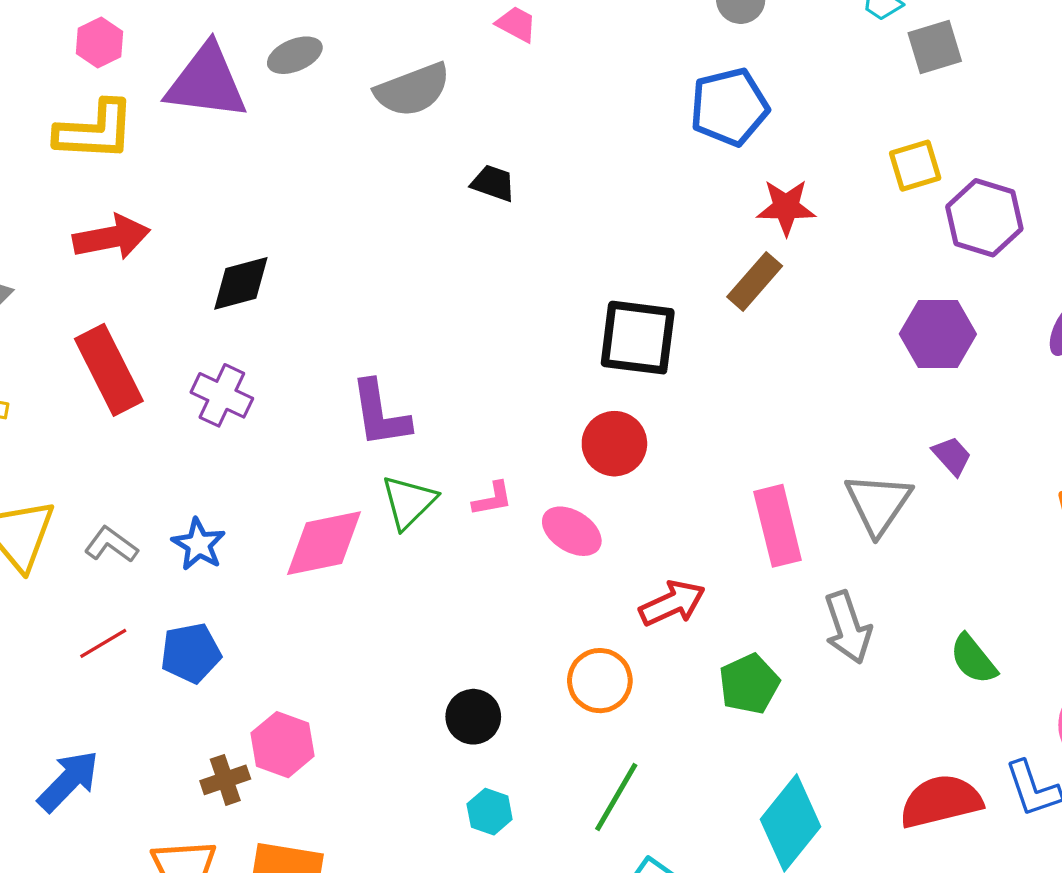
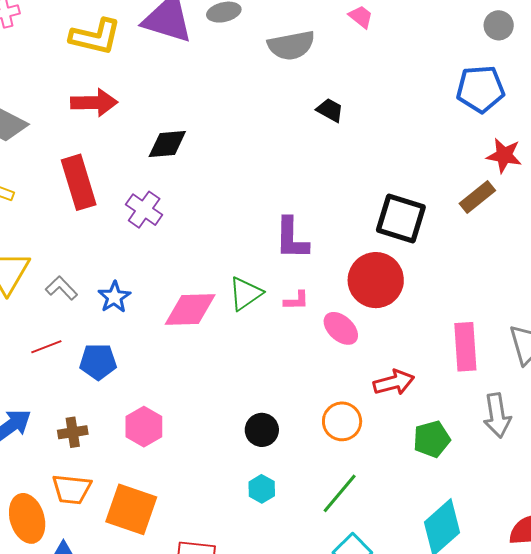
purple L-shape: (380, 414) -> (292, 238), moved
red circle: (614, 444) -> (376, 280), size x1.4
brown cross: (225, 780) -> (73, 432), moved

